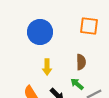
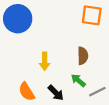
blue circle: (40, 32) -> (18, 19), moved

